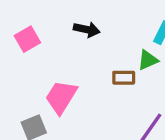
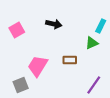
brown rectangle: (124, 78) -> (70, 60), moved

